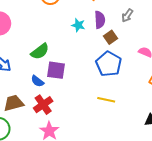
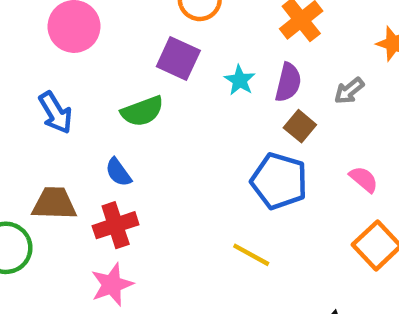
brown square: (111, 37) -> (300, 126), turned -32
blue pentagon: (109, 64) -> (279, 181), turned -30
purple square: (56, 70) -> (178, 59), moved

